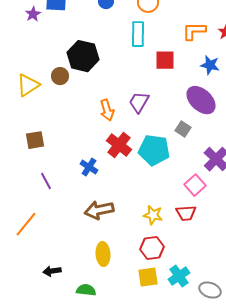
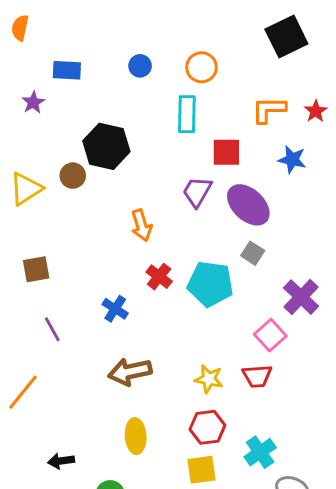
purple star: (33, 14) -> (33, 102), moved
purple ellipse: (201, 100) -> (248, 205), moved
purple trapezoid: (139, 102) -> (197, 192), moved
red cross: (119, 145) -> (159, 277), size x0.7
cyan cross: (179, 276) -> (260, 452), moved

